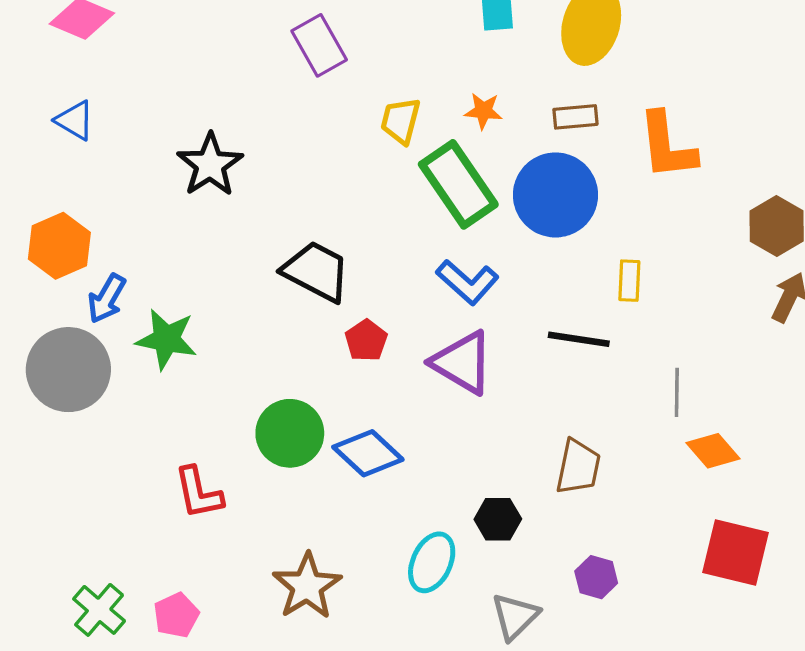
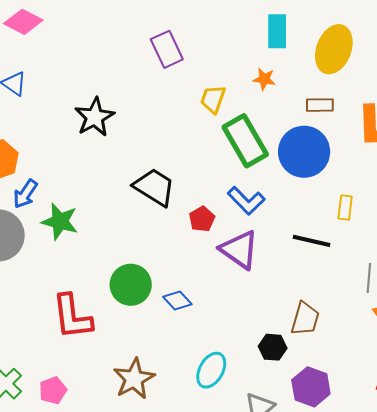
orange star: (483, 111) -> (264, 79), moved
red pentagon: (366, 340) -> (202, 219), moved
blue diamond: (368, 453) -> (177, 301), size x0.7
red L-shape: (198, 493) -> (72, 317), size x1.4
black hexagon: (498, 519) -> (273, 347), moved
purple hexagon: (596, 577) -> (311, 387), size x1.5

